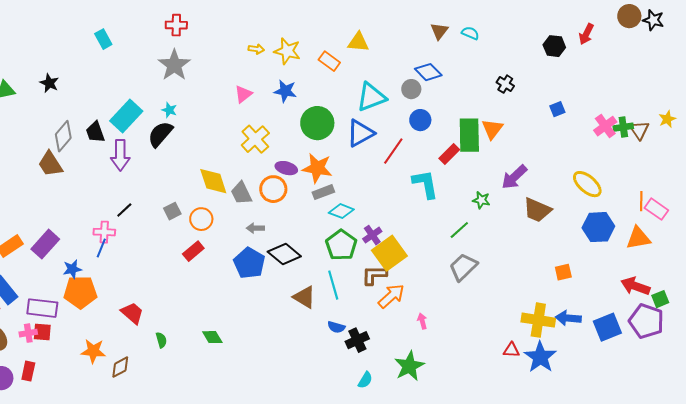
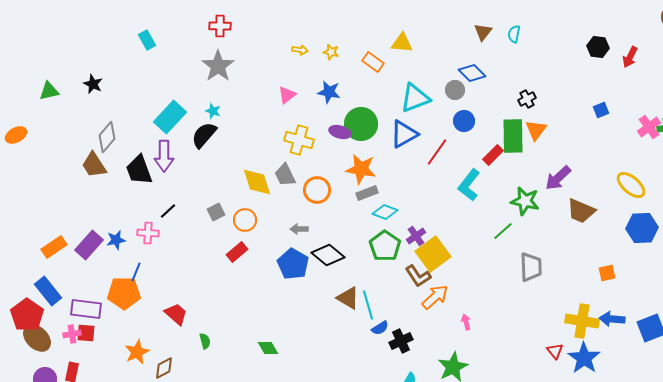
cyan semicircle: (470, 33) -> (514, 34), turned -102
red arrow: (586, 34) -> (630, 57), moved
yellow star: (287, 51) -> (331, 52), size x0.6
black cross: (505, 84) -> (527, 99), moved, turned 30
black trapezoid: (95, 132) -> (139, 170), moved, size x1.4
yellow cross: (255, 139) -> (299, 140), turned -32
purple ellipse: (286, 168) -> (340, 132), moved
cyan L-shape: (425, 184) -> (469, 185), turned -132
gray trapezoid: (241, 193) -> (285, 175), moved
green star: (481, 200) -> (525, 201), size x1.6
blue line: (101, 248) -> (136, 272), moved
gray trapezoid: (463, 267) -> (531, 267), moved, turned 132
blue star: (72, 269) -> (116, 240), moved
brown L-shape: (374, 275) -> (418, 276), turned -124
cyan line: (333, 285) -> (368, 305), moved
blue semicircle: (336, 327) -> (380, 328), turned -48
green diamond: (212, 337) -> (268, 348), moved
red triangle: (511, 350) -> (555, 351), turned 48
orange star: (93, 351) -> (137, 352), turned -30

